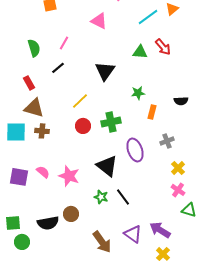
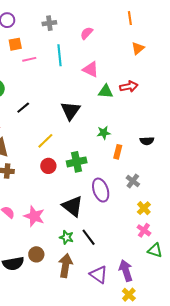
cyan line: (148, 17) -> (59, 55), moved, turned -60
pink triangle: (99, 21) -> (91, 69), moved
pink line: (64, 43) -> (29, 59), moved, turned 48
red arrow: (163, 47) -> (129, 86), turned -60
gray cross: (167, 141) -> (133, 181), turned -32
purple arrow: (160, 230) -> (126, 271), turned 40
brown arrow: (102, 242) -> (65, 265), moved, turned -135

